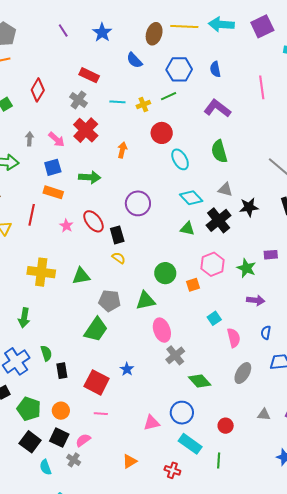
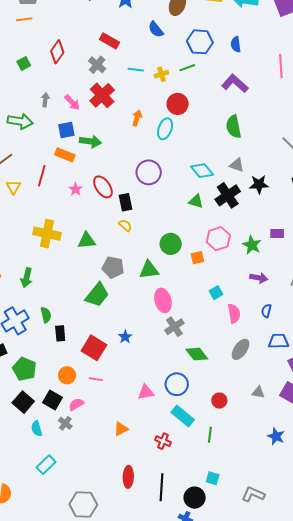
cyan ellipse: (180, 159) -> (165, 129), moved, turned 45
green arrow: (90, 177) -> (90, 141), moved
orange circle: (61, 411) -> (67, 375), moved

